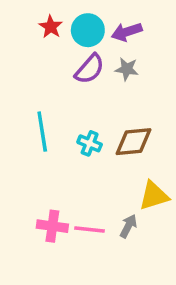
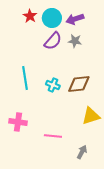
pink cross: (52, 226) -> (18, 122), moved
gray arrow: (128, 226) -> (82, 152), moved

